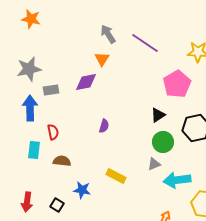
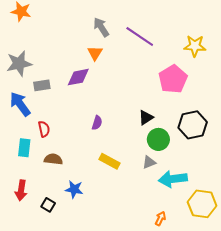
blue arrow: (30, 108) -> (20, 104), turned -35
black triangle: (158, 115) -> (146, 118), moved
yellow rectangle: (116, 176) -> (110, 161), moved
red arrow: (27, 202) -> (21, 190), moved

